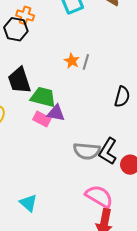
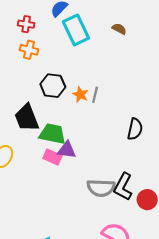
black hexagon: (16, 29) -> (53, 86), moved

